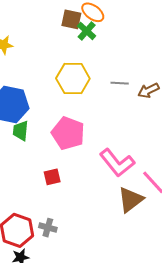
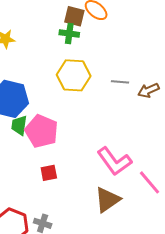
green cross: (87, 31) -> (69, 34), moved, turned -36
pink pentagon: (68, 133) -> (42, 131), moved
brown triangle: (131, 200) -> (107, 200), moved

